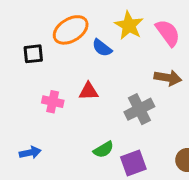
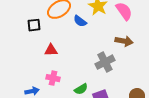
red triangle: (89, 91) -> (51, 50), moved
pink cross: (53, 102) -> (53, 78), moved

